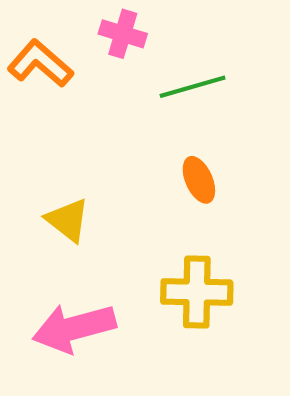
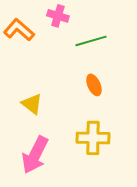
pink arrow: (74, 328) -> (35, 155), turned -48

